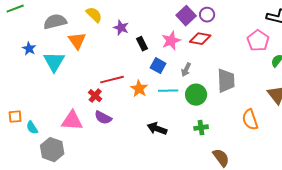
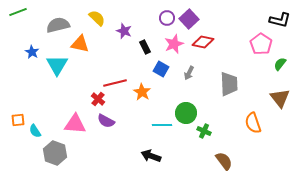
purple circle: (207, 15) -> (167, 18), moved
orange triangle: (77, 41) -> (80, 44), turned -42
cyan line: (168, 91) -> (162, 125), moved
green circle: (196, 95) -> (186, 113), moved
green cross: (201, 128) -> (204, 131), turned 32
black arrow: (157, 129) -> (151, 156), moved

